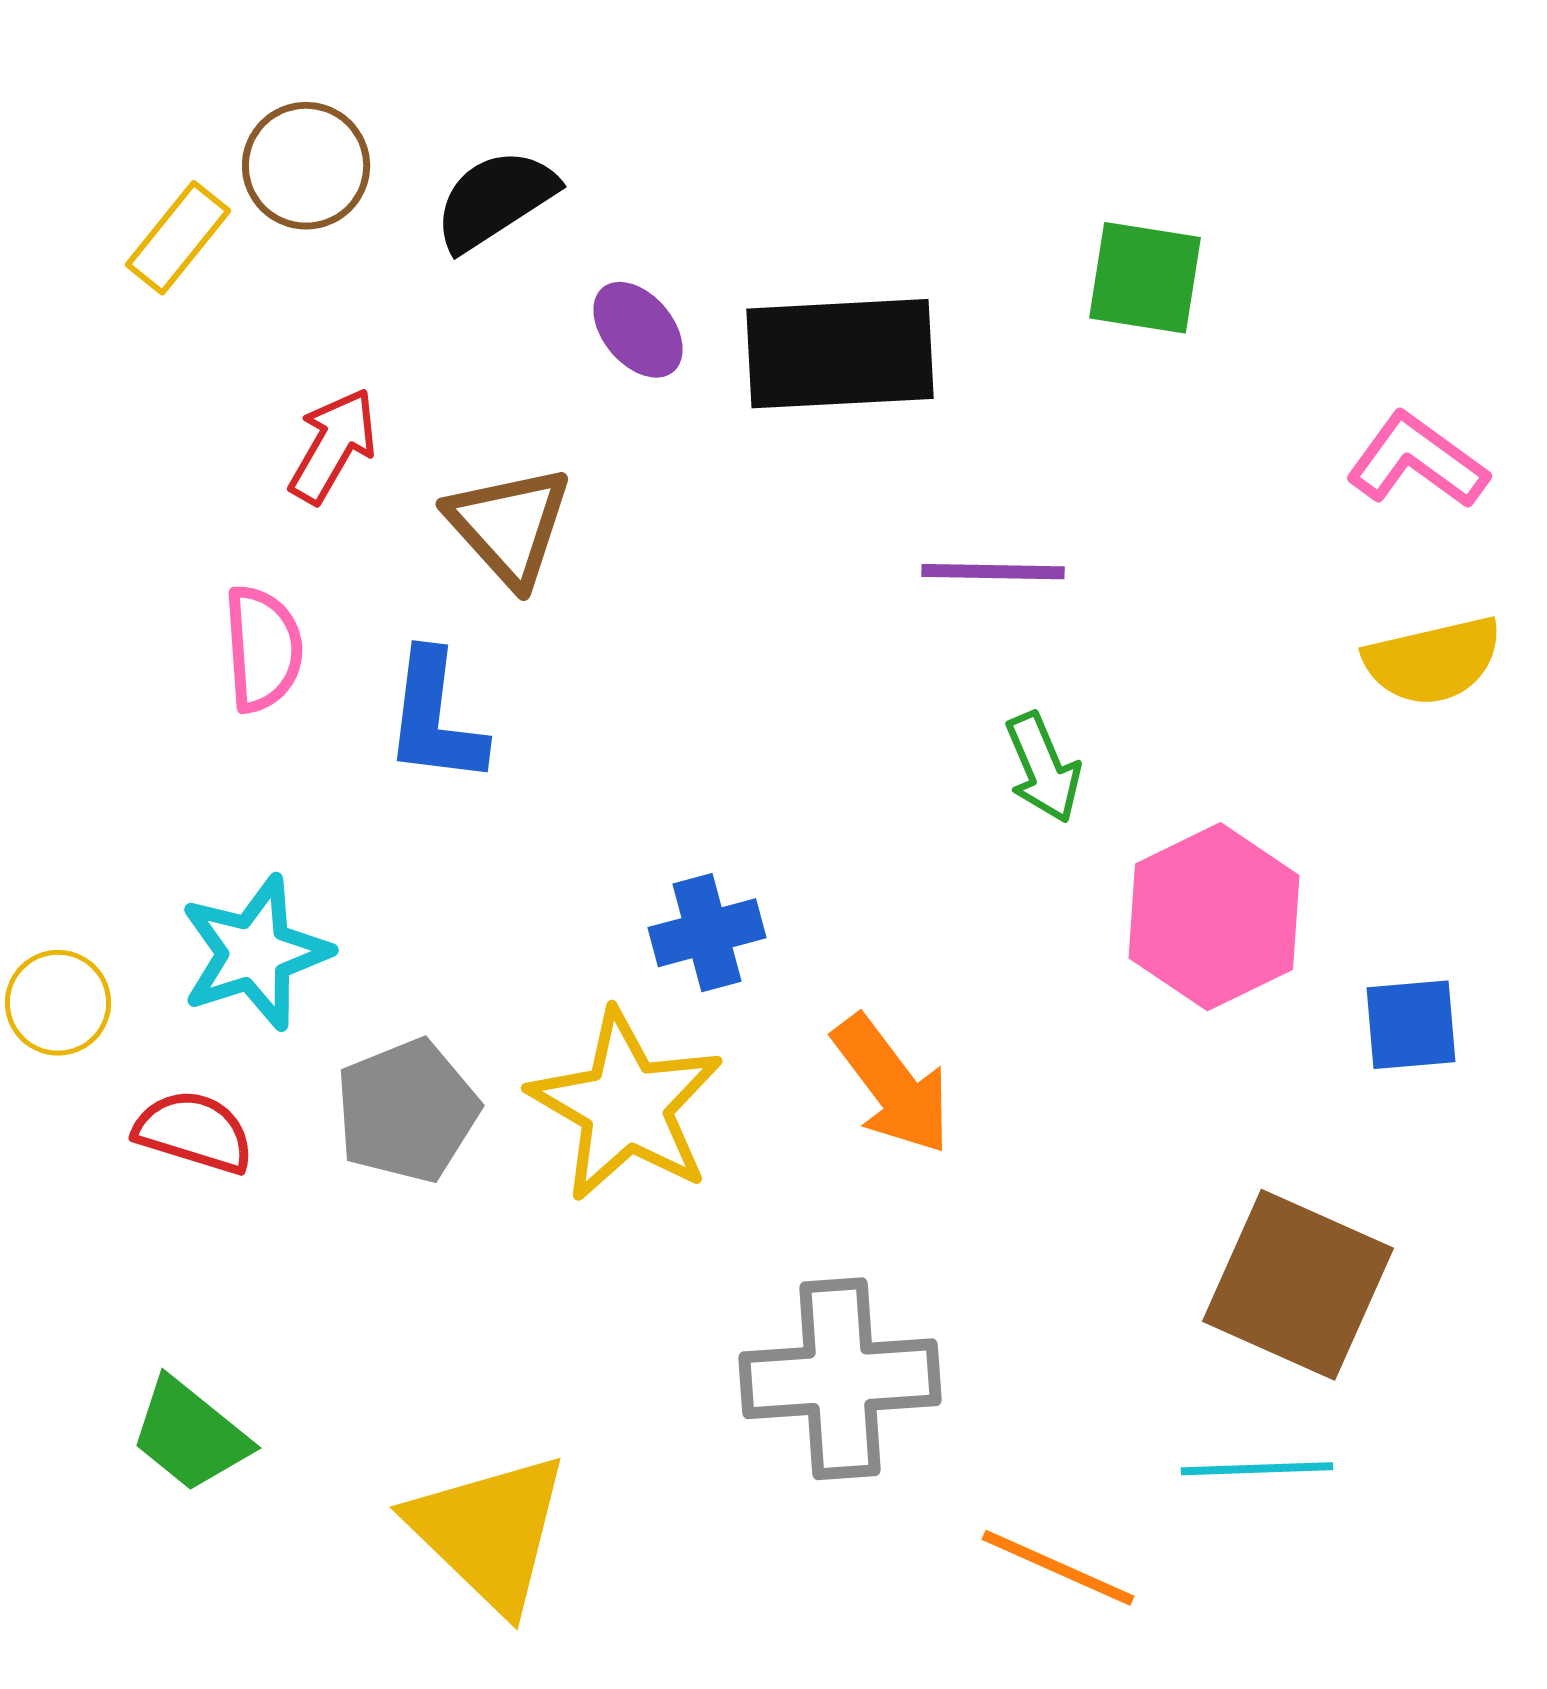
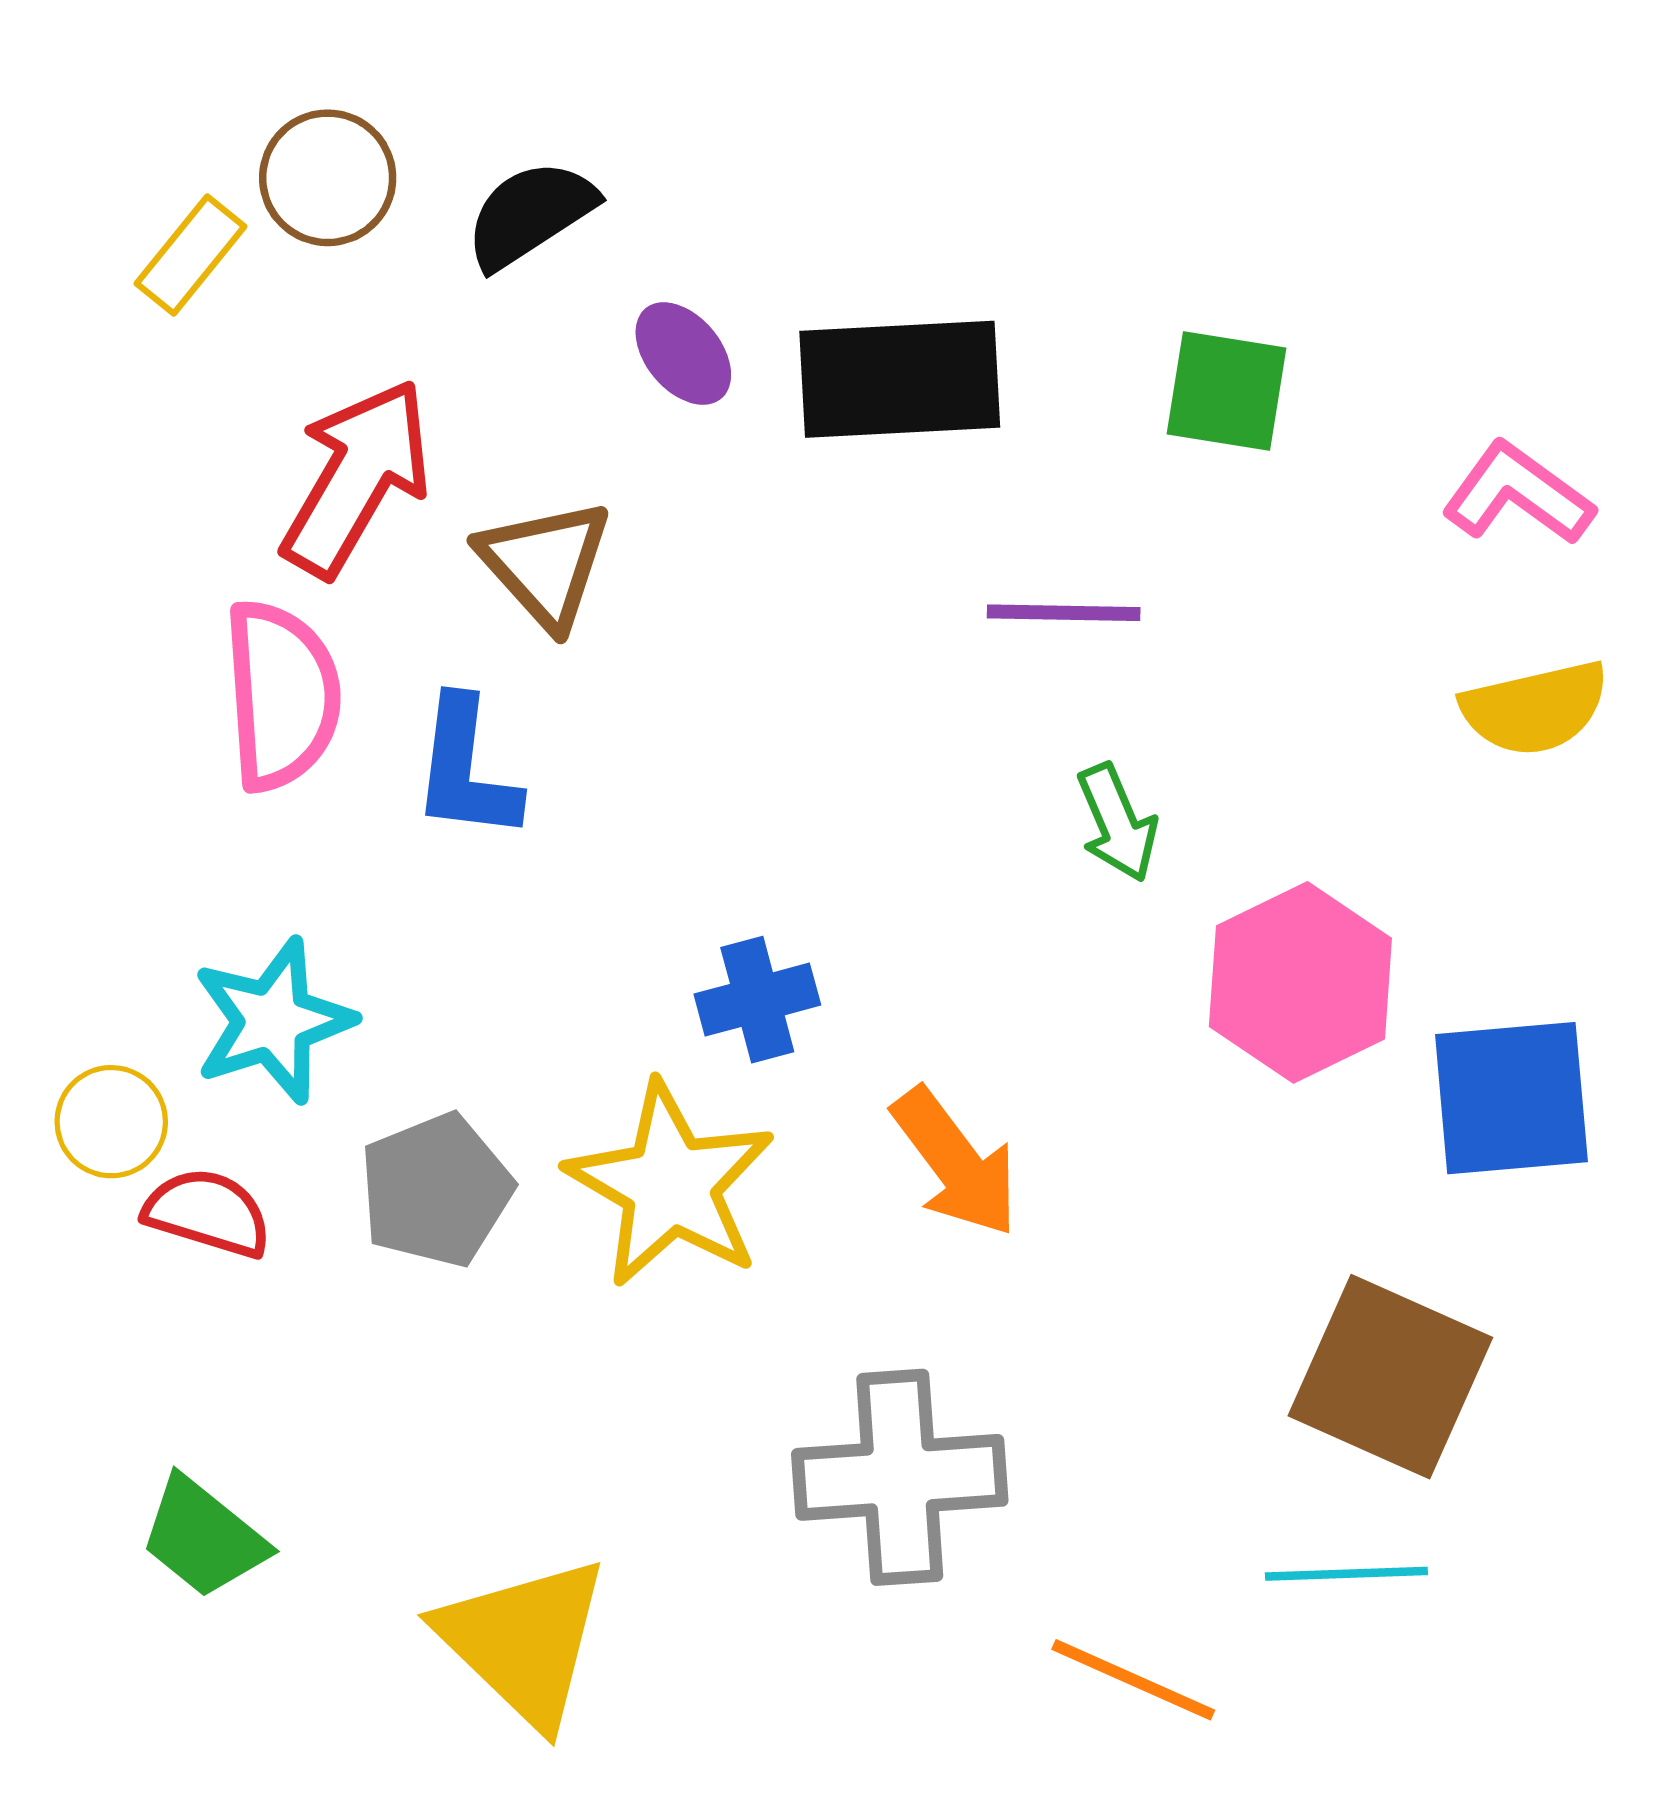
green square: (1145, 278) -> (1226, 391), moved
red arrow: (333, 446) -> (357, 478), size x1.6
pink semicircle: (263, 649) -> (282, 695), size x1.4
yellow circle: (58, 1003) -> (111, 1122), moved
blue square: (1411, 1025) -> (1511, 1098), size x1.6

